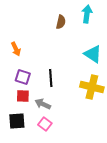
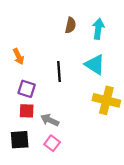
cyan arrow: (87, 14) -> (98, 29), moved
cyan triangle: (93, 54) -> (95, 65), moved
black line: (51, 78) -> (59, 72), moved

